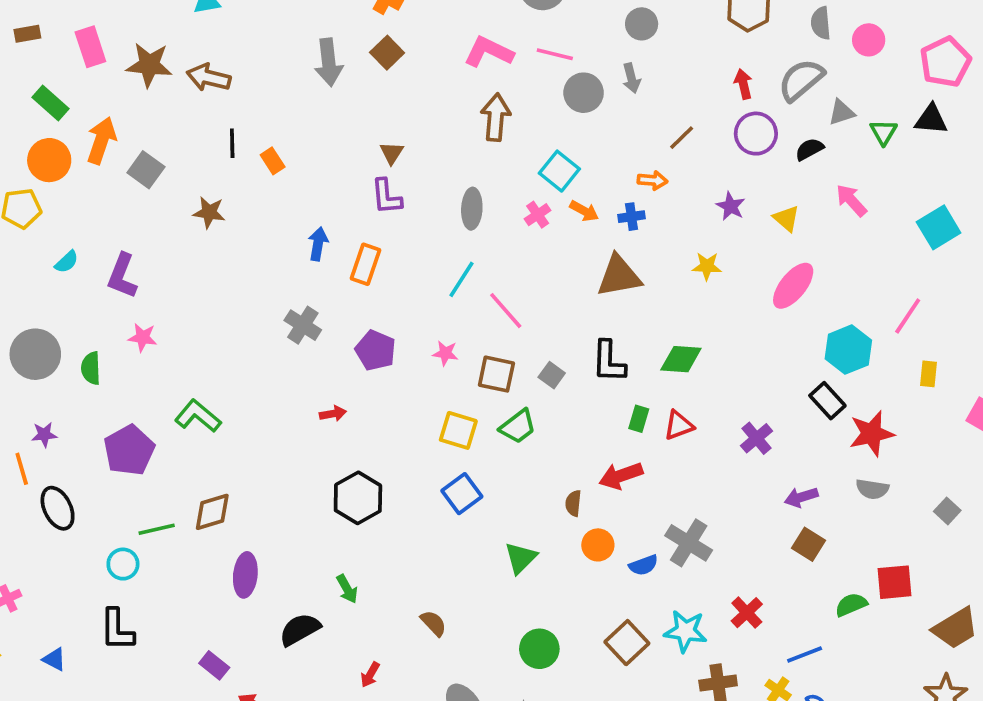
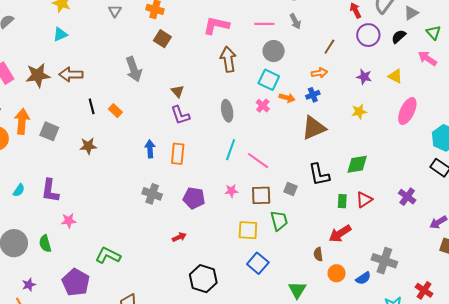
pink line: (555, 54) -> (264, 24), moved
gray arrow: (329, 62) -> (134, 69), moved
gray circle: (584, 93) -> (274, 51), moved
green triangle: (883, 132) -> (433, 33), moved
green trapezoid: (518, 426) -> (279, 221), turned -55

